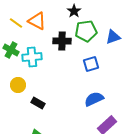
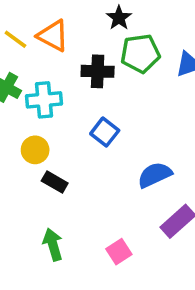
blue square: (91, 64) -> (105, 132), moved, turned -35
yellow circle: (18, 85) -> (35, 150), moved

